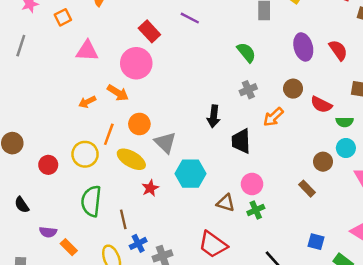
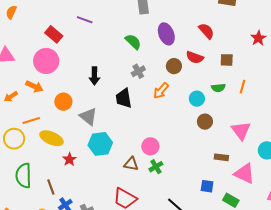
purple ellipse: (303, 47) -> (166, 34), moved
red semicircle: (321, 105) -> (195, 57), moved
black arrow: (214, 116) -> (94, 76), moved
orange circle: (139, 124) -> (63, 102), moved
orange line: (109, 134) -> (31, 120), turned 60
black trapezoid: (241, 141) -> (124, 98), moved
gray triangle: (165, 143) -> (88, 117), moved
cyan circle: (346, 148) -> (197, 99), moved
brown rectangle: (307, 189) -> (221, 157), moved, turned -32

